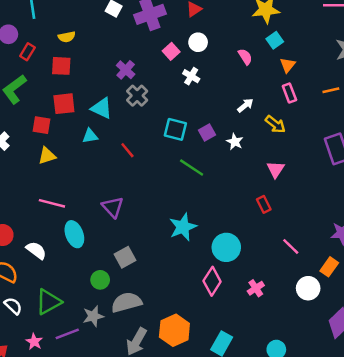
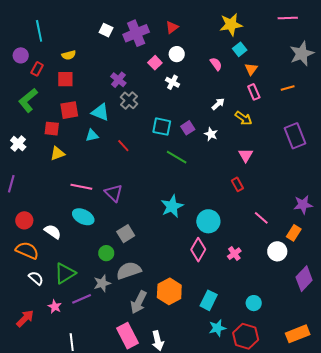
pink line: (52, 203) -> (81, 187), moved
cyan ellipse: (74, 234) -> (83, 217), turned -40

